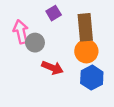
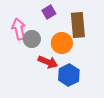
orange circle: (86, 51) -> (62, 43), moved
blue hexagon: (92, 78) -> (69, 75), moved

